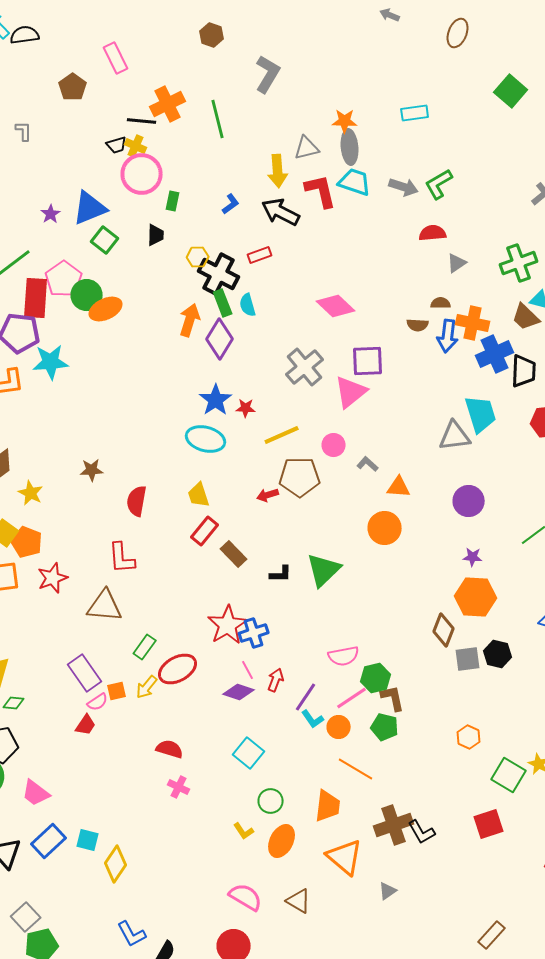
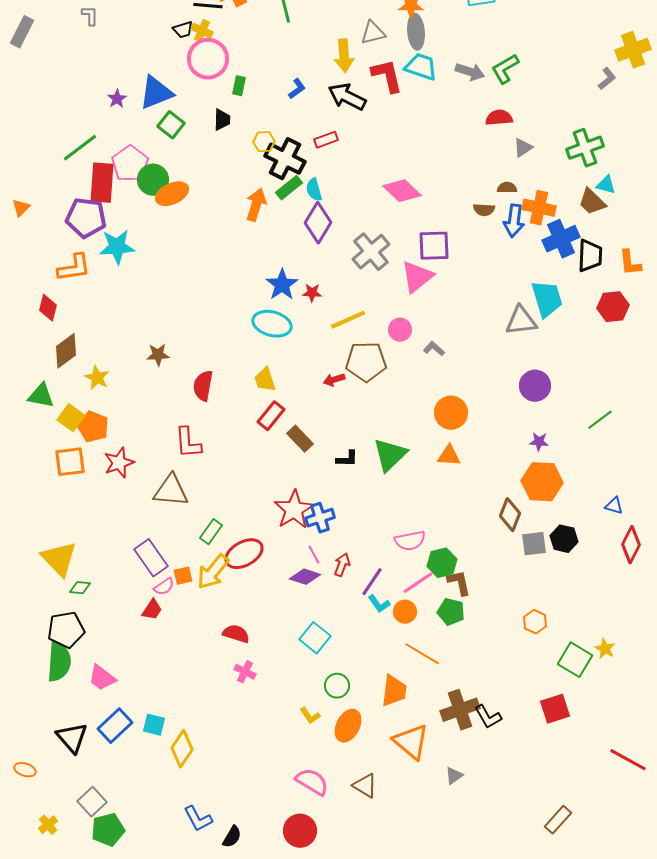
green rectangle: (223, 303) -> (289, 188), turned 72
purple diamond: (220, 339) -> (318, 223), moved
orange triangle: (399, 487) -> (449, 456), moved
yellow arrow: (147, 687) -> (213, 572), size x1.5

